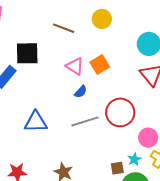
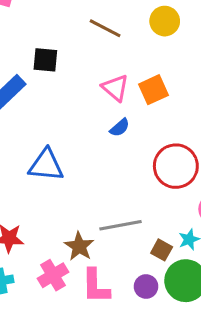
black square: (27, 53) -> (45, 60), size x0.7
gray line: (85, 121) -> (120, 225), moved
brown square: (117, 168) -> (162, 250), turned 32

